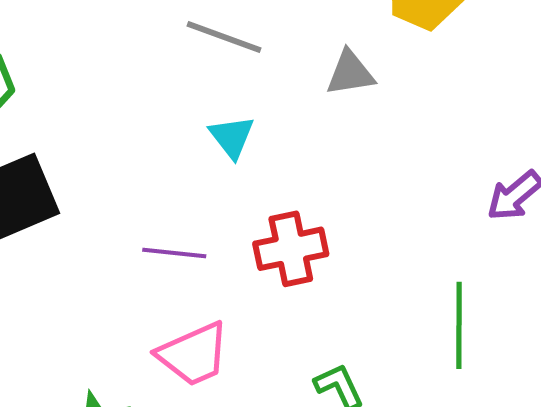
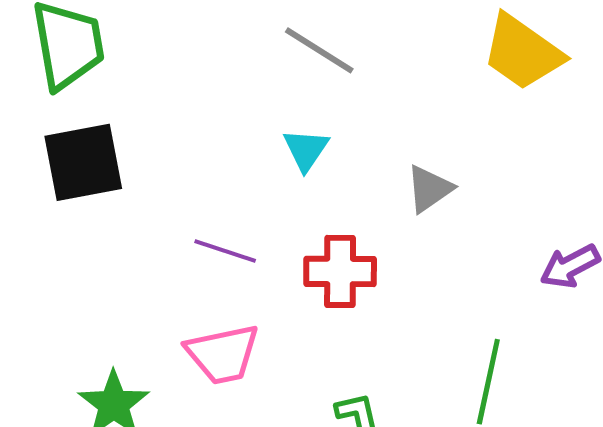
gray triangle: (350, 73) -> (429, 189), moved, turned -38

